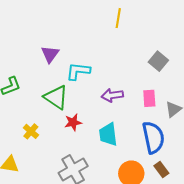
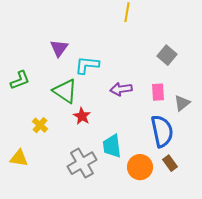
red star: (73, 122) -> (82, 116), turned -30
cyan trapezoid: (108, 134) -> (112, 146), moved

